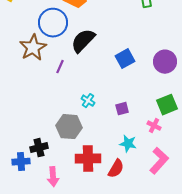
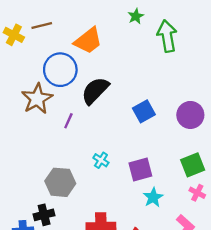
purple square: (122, 109) -> (140, 170), size x1.5
pink cross: (154, 126) -> (197, 193), moved
gray hexagon: (69, 127) -> (60, 182), moved
cyan star: (128, 144) -> (153, 197), moved, turned 30

